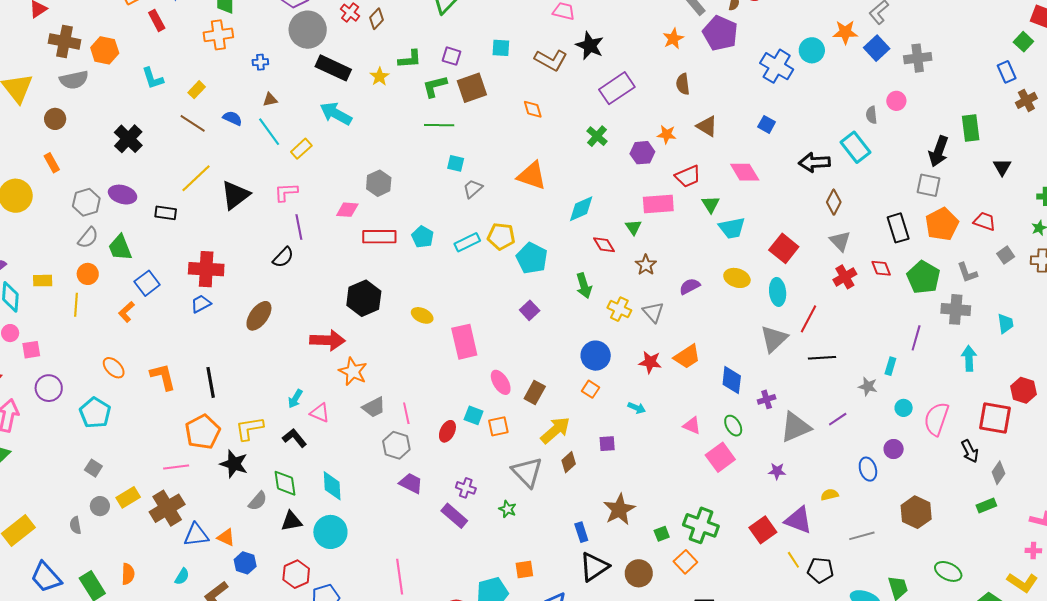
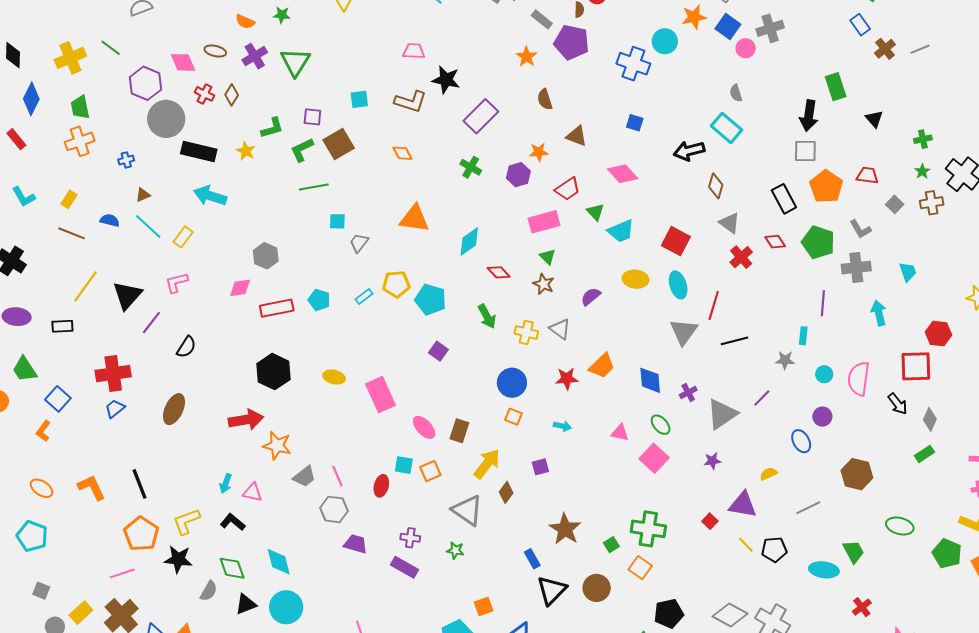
pink circle: (896, 101) -> (746, 48), moved
purple line: (299, 227) -> (151, 323), moved, turned 60
green triangle: (633, 227) -> (548, 257), moved
cyan rectangle: (467, 242) -> (364, 297), size x0.7
red square: (763, 530) -> (710, 521), size x0.6

